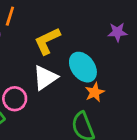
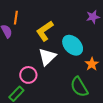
orange star: (95, 92) -> (92, 64), moved

